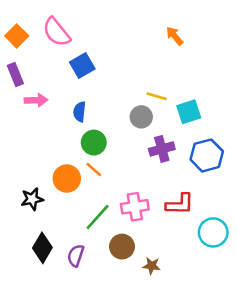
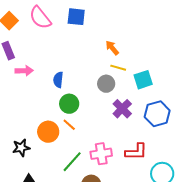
orange arrow: (175, 36) -> (112, 48), moved
blue square: (82, 65) -> (76, 17), moved, turned 36
purple cross: (162, 149) -> (122, 109), turned -30

